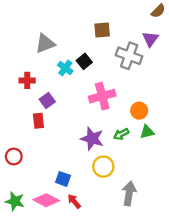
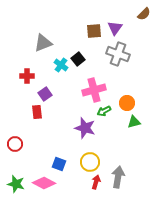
purple triangle: (150, 39) -> (115, 28), moved
green arrow: (121, 134) -> (104, 111), moved
yellow circle: (103, 167) -> (90, 162), moved
red arrow: (74, 201) -> (96, 182), moved, turned 56

